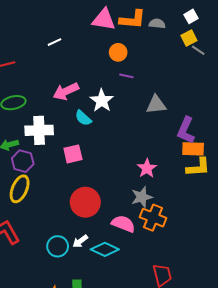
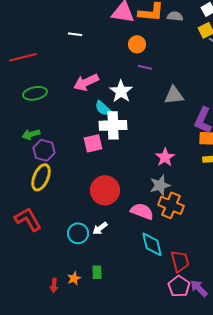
white line: (54, 42) -> (75, 34), turned 32
white cross: (39, 130) -> (113, 125), moved
cyan diamond: (105, 249) -> (152, 244), moved, turned 52

